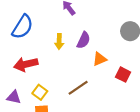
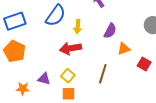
yellow arrow: (59, 42) -> (78, 27), moved
red arrow: (26, 64) -> (71, 48), moved
brown line: (78, 88) -> (103, 74), turned -42

